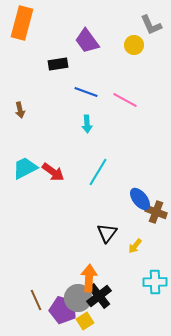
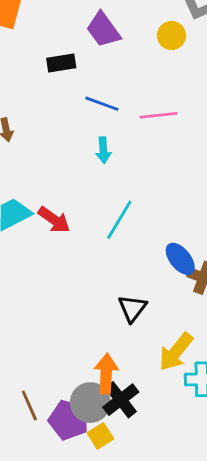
pink line: (125, 100) -> (158, 115), turned -35
yellow arrow: (135, 246) -> (176, 352), moved, size x1.8

